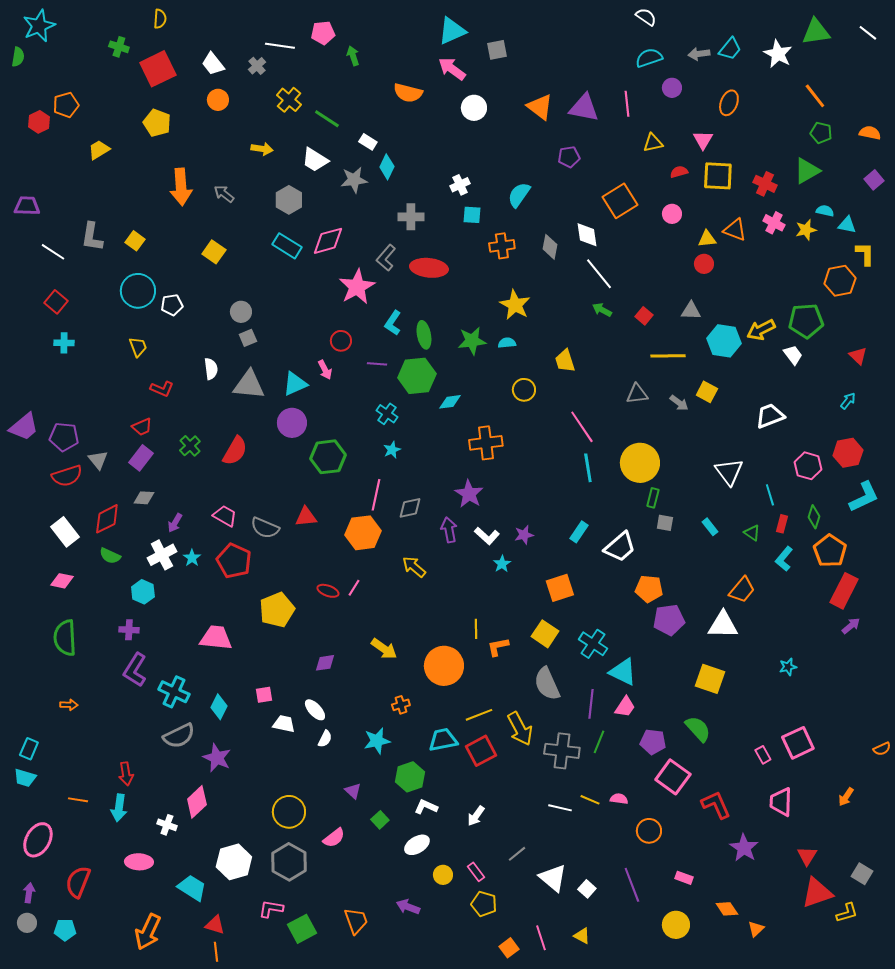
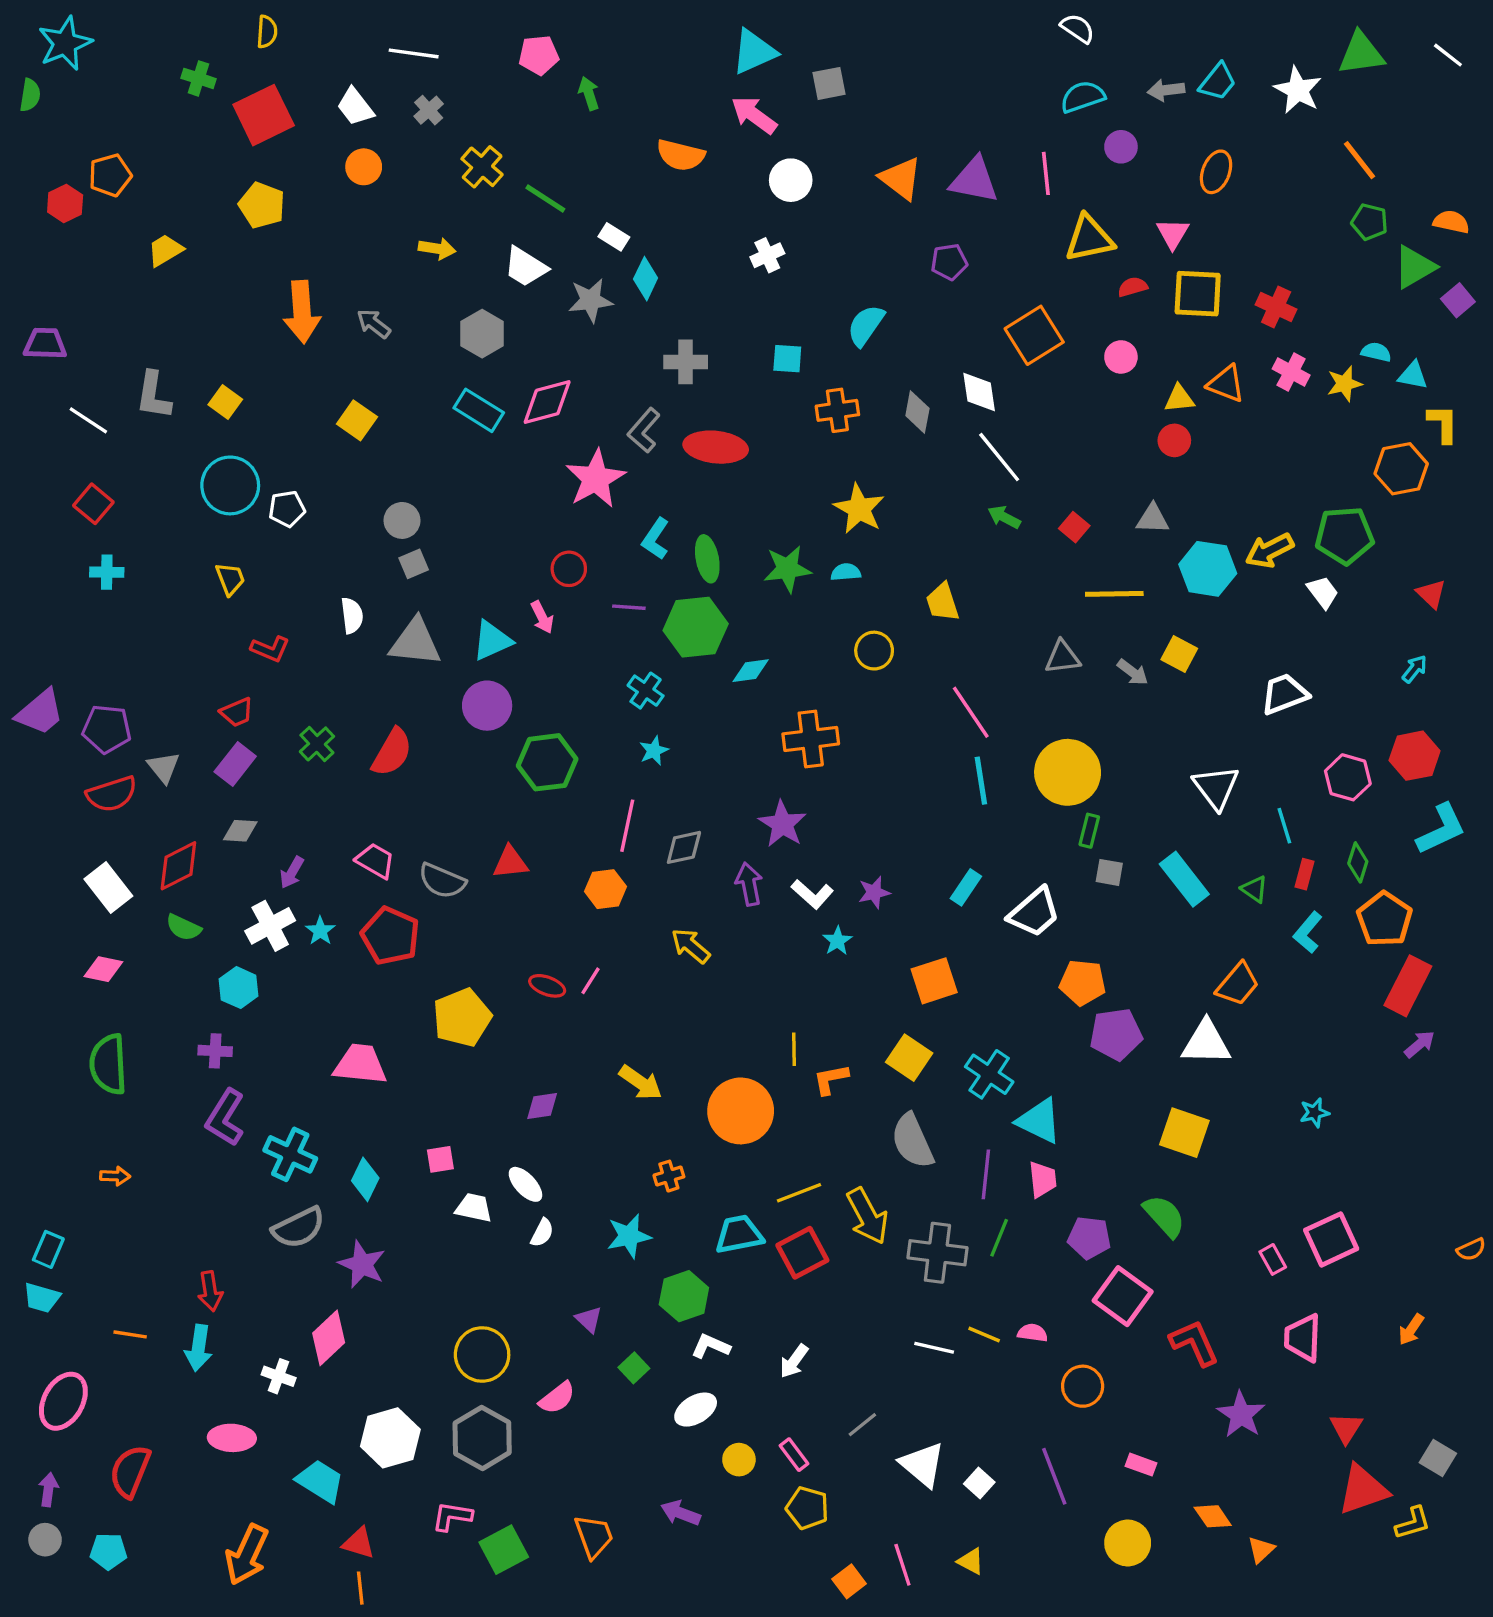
white line: (280, 46) -> (414, 53), moved
yellow triangle: (653, 143) -> (1089, 239), size x1.5
green triangle: (807, 171) -> (1415, 267), moved
white cross: (460, 185) -> (767, 255), moved
cyan rectangle: (710, 527) -> (1184, 879), size x1.8
orange hexagon: (363, 533) -> (606, 889), size x0.7
pink trapezoid: (625, 707) -> (1043, 1179), turned -40

